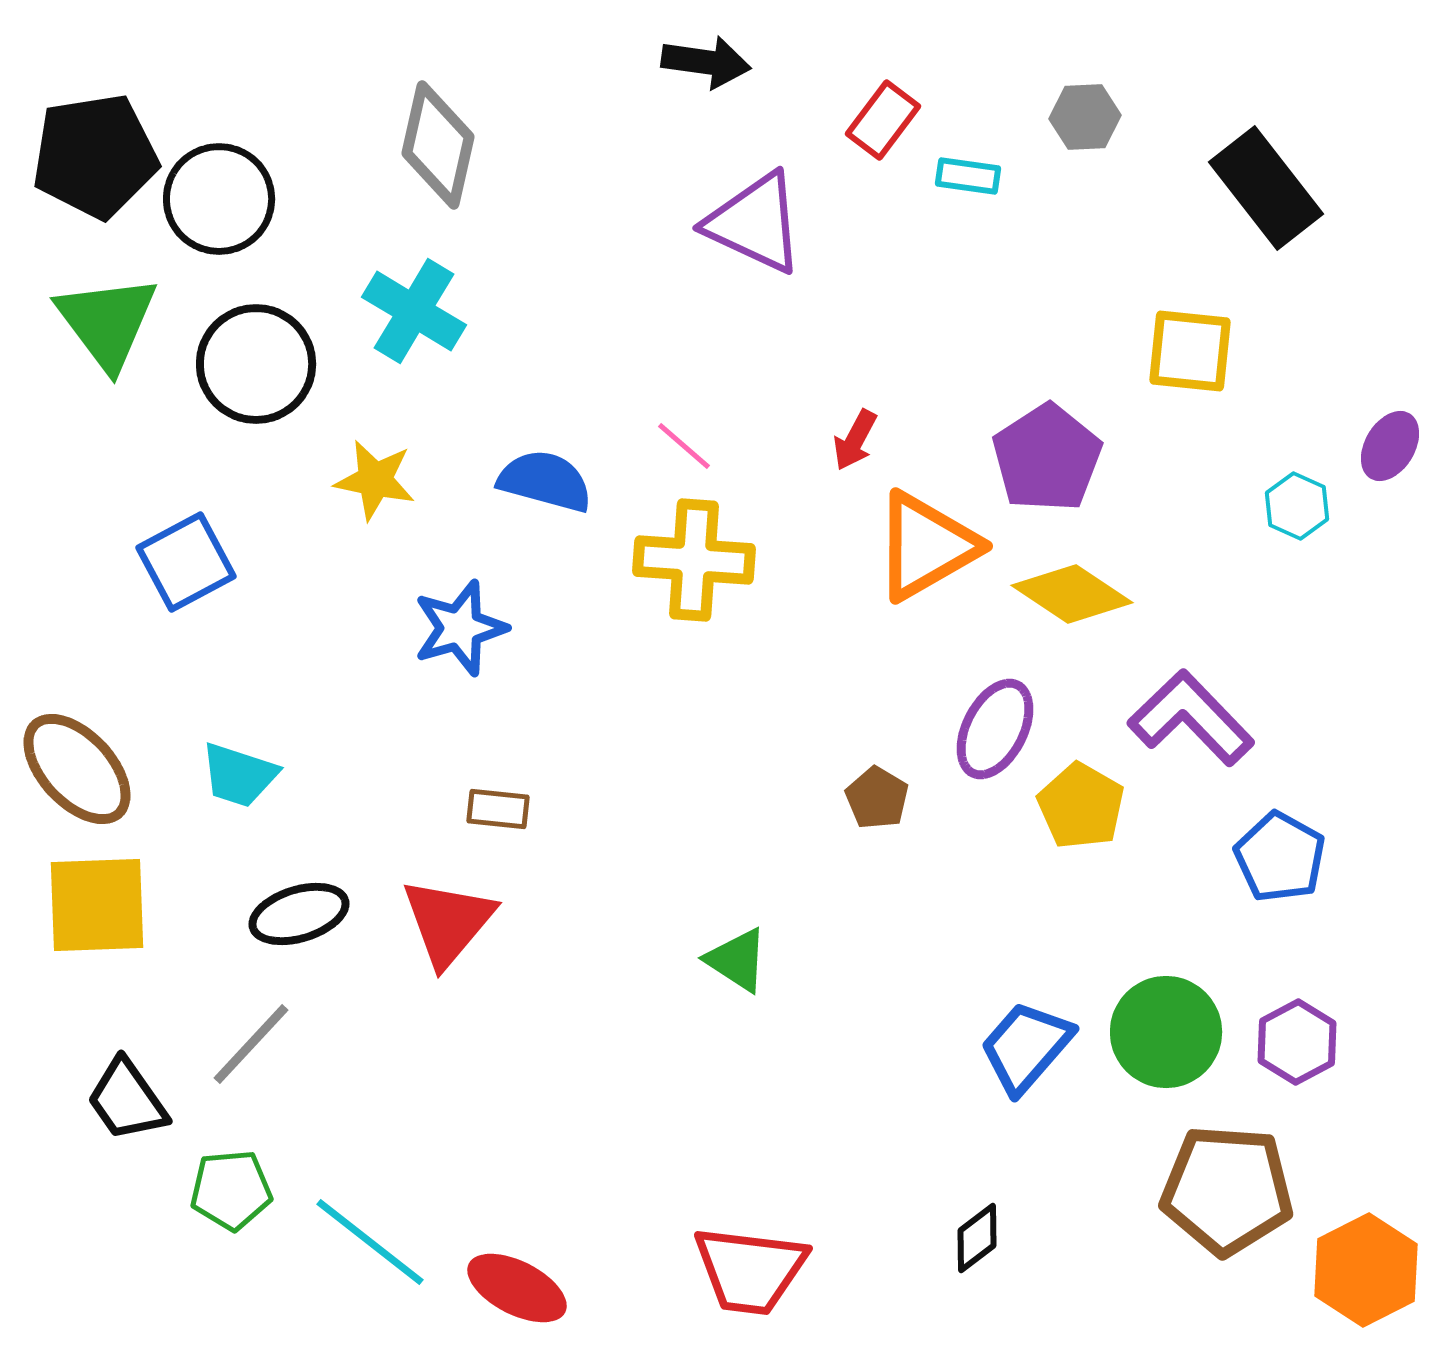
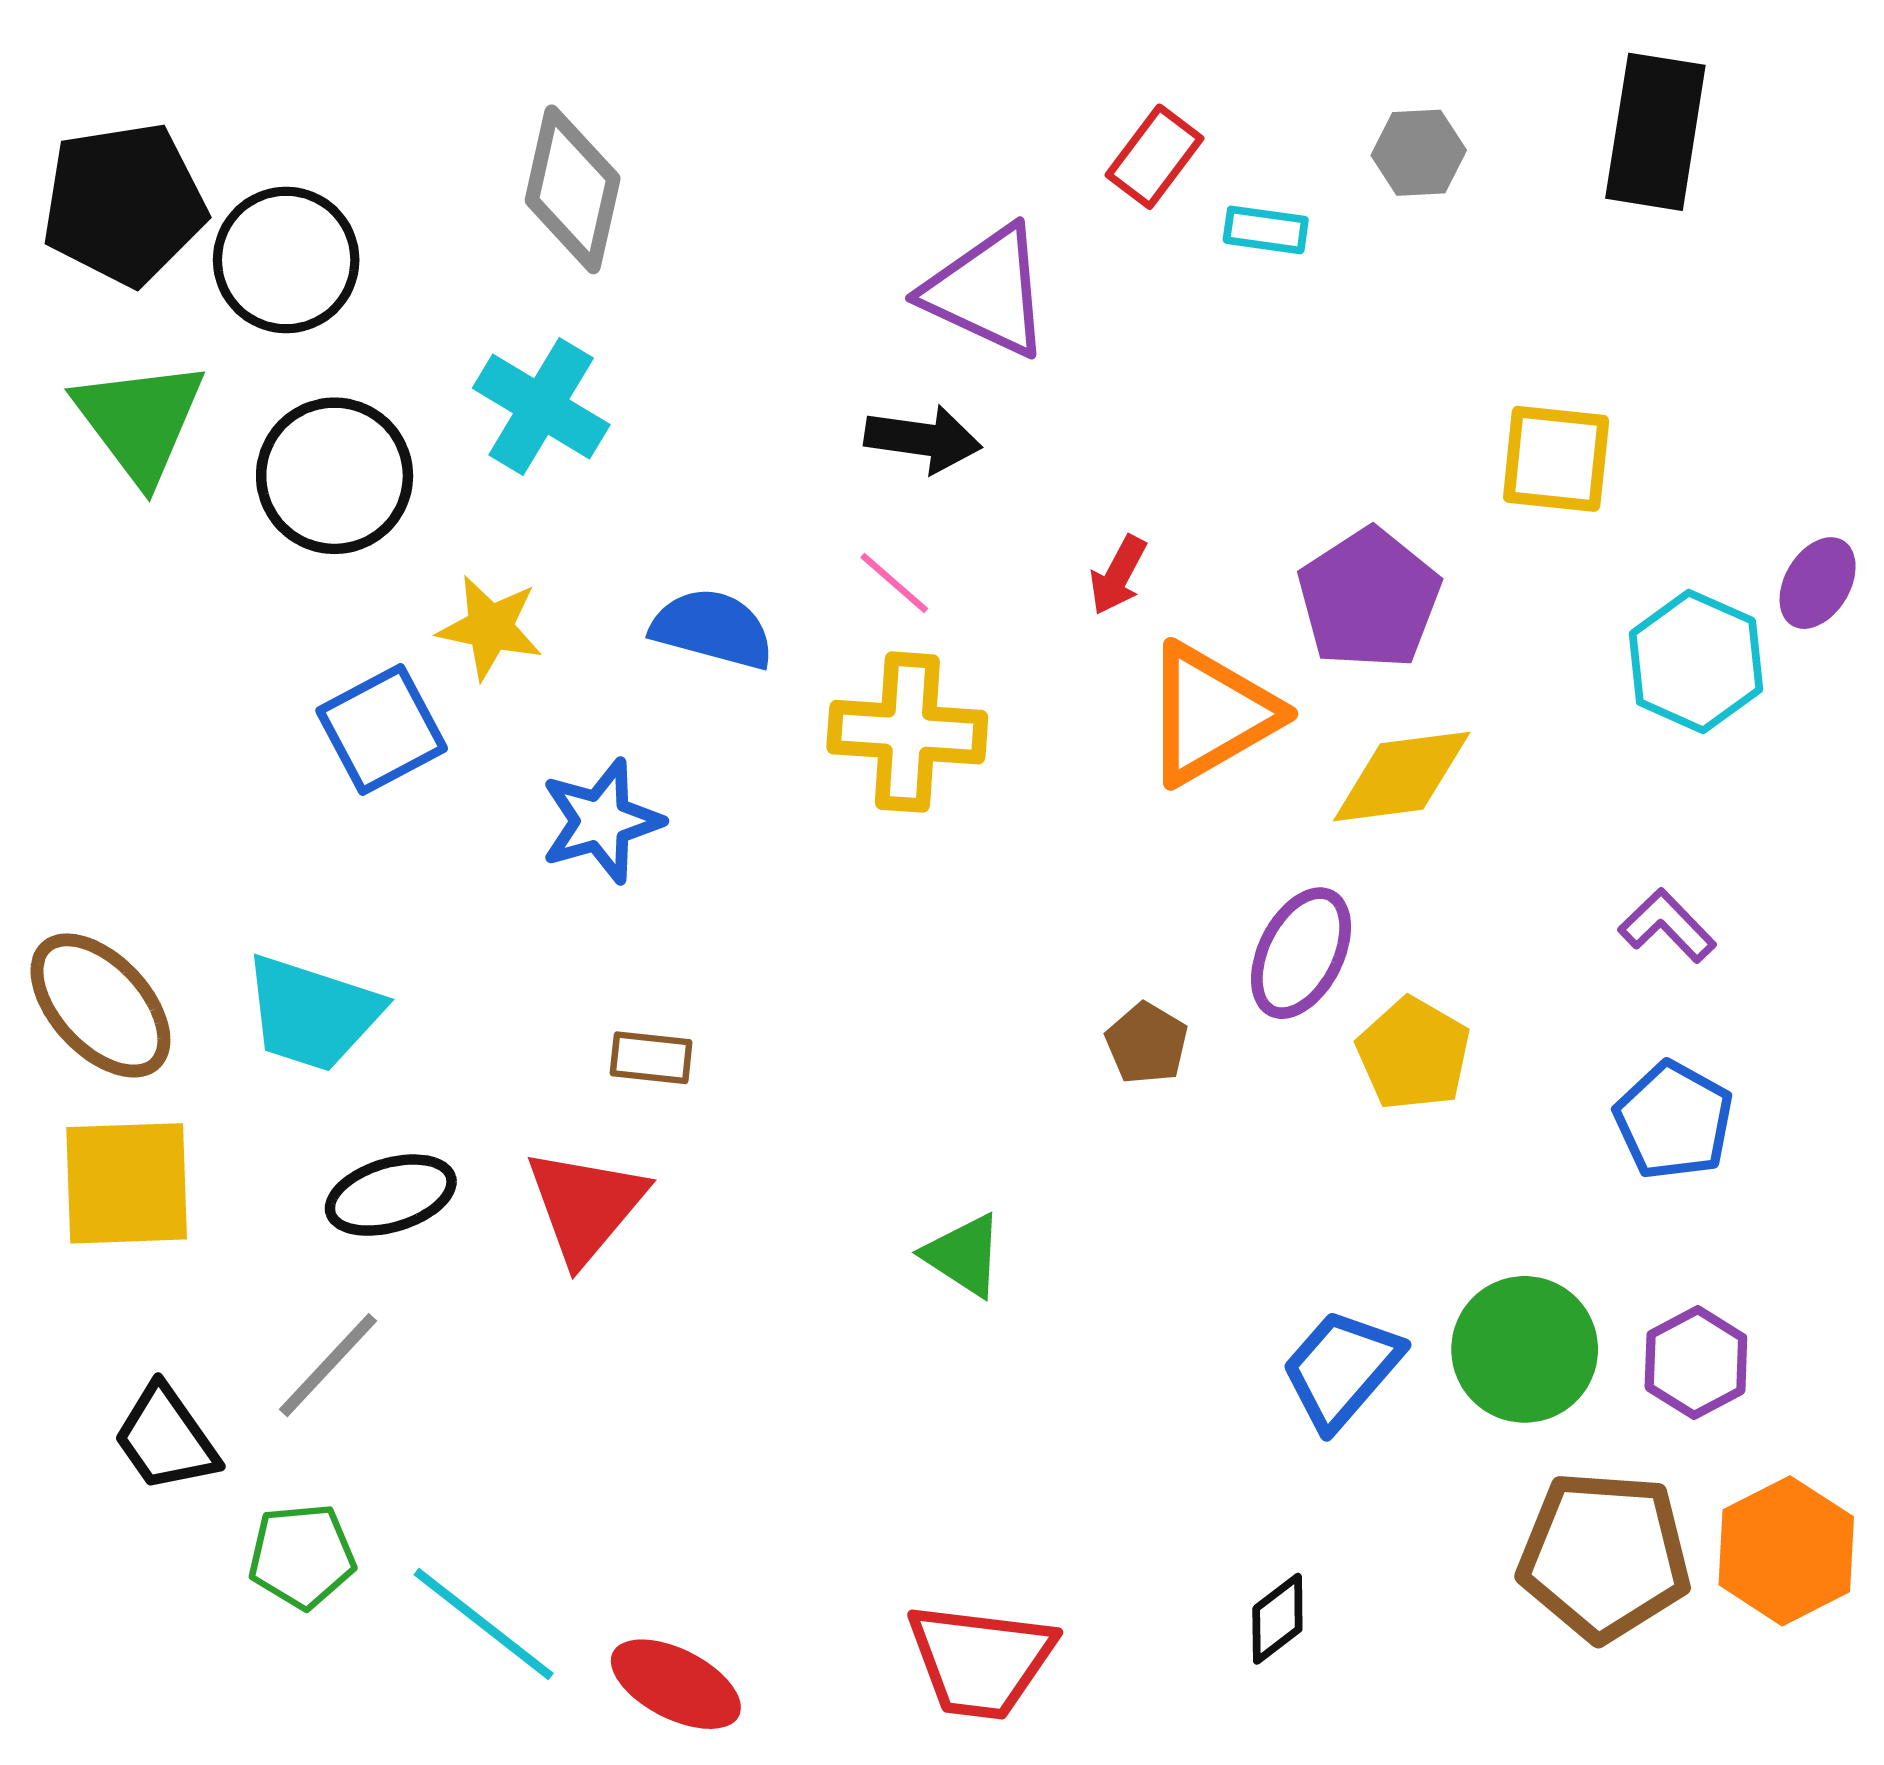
black arrow: (706, 62) -> (923, 439), moved
black rectangle: (1266, 188) -> (1655, 132), moved, turned 47
cyan hexagon: (1297, 506) -> (1696, 661), size x1.6
blue square: (186, 562) -> (382, 729), moved
yellow diamond: (1072, 594) -> (1402, 777), turned -41
purple L-shape: (1191, 718) -> (1667, 926), moved, size x0.6
cyan trapezoid: (239, 775) -> (312, 1013), size x1.4
orange hexagon: (1366, 1270) -> (1786, 1551), moved

